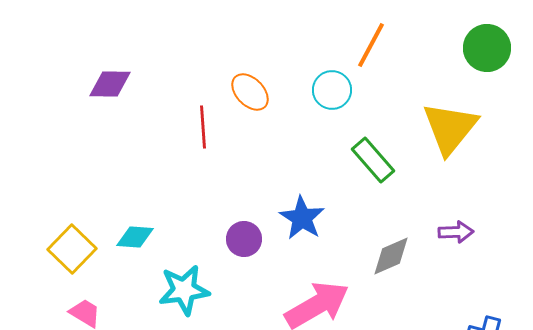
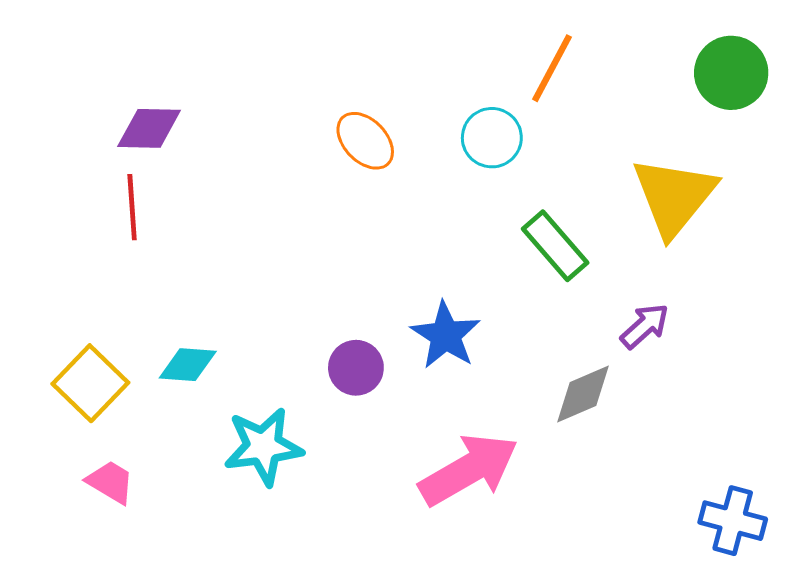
red line: (203, 127) -> (132, 207), moved
purple arrow: (456, 232) -> (645, 326), moved, turned -40

